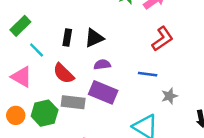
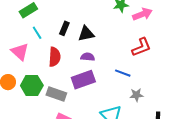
red semicircle: (64, 73) -> (55, 57), turned -144
purple rectangle: (103, 92) -> (83, 80), turned -55
gray rectangle: (73, 102) -> (56, 94), moved

